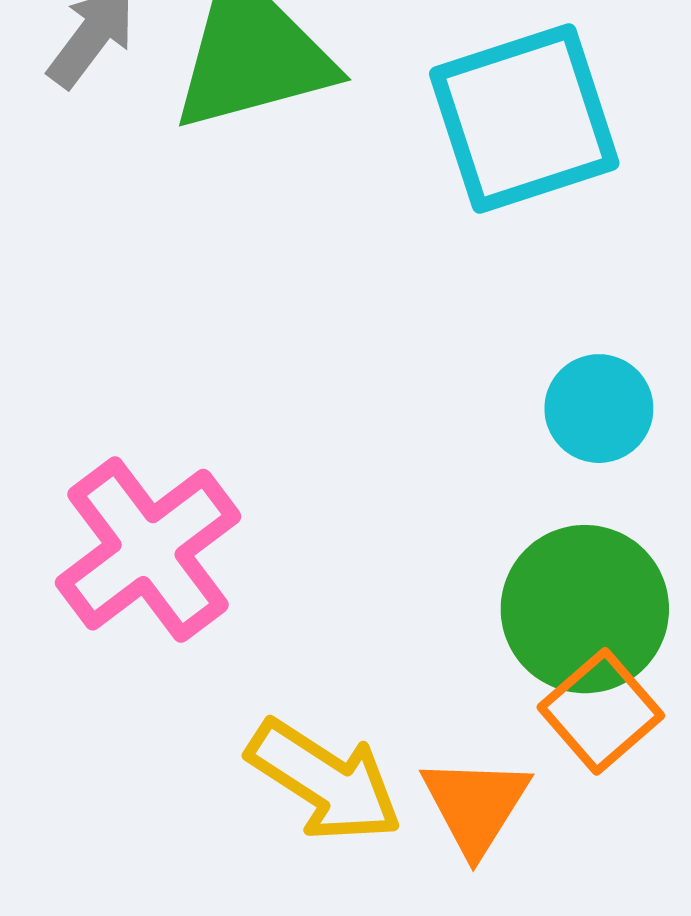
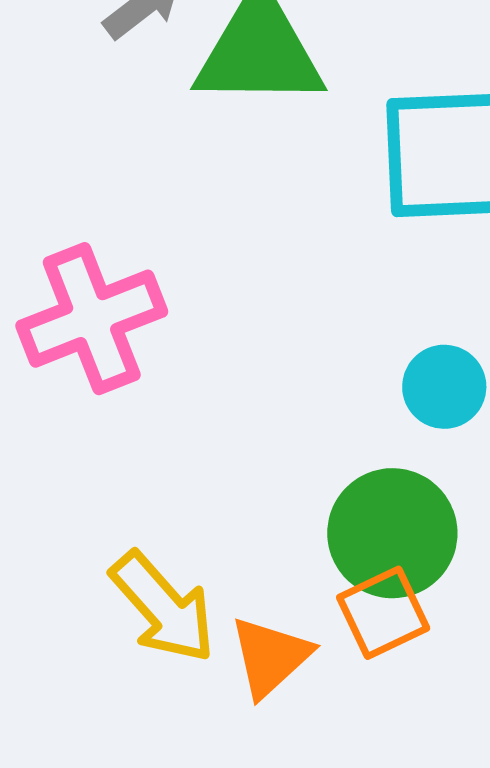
pink cross: (148, 550) -> (92, 319), moved

